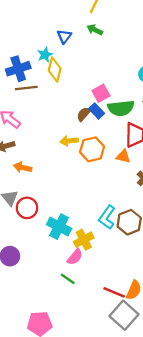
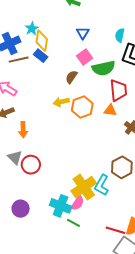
blue triangle: (64, 36) -> (83, 33), moved
blue rectangle: (97, 111) -> (41, 56), moved
orange arrow: (23, 167) -> (23, 130), turned -98
cyan L-shape: (107, 217) -> (102, 185), moved
cyan cross: (59, 227) -> (61, 206), moved
yellow cross: (84, 240) -> (84, 187), size x1.4

